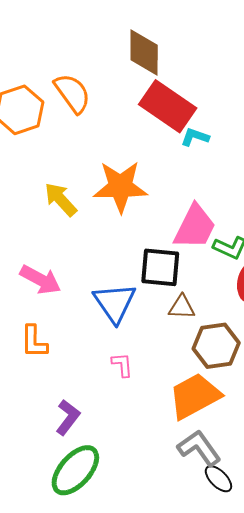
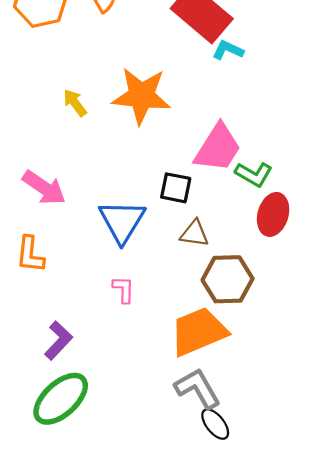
yellow arrow: (61, 199) -> (75, 103), size x0.7
black square: (160, 267) -> (176, 188), size x0.7

